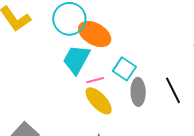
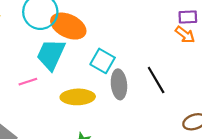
pink line: (95, 80) -> (28, 82), moved
yellow ellipse: (99, 101) -> (78, 97), turned -44

